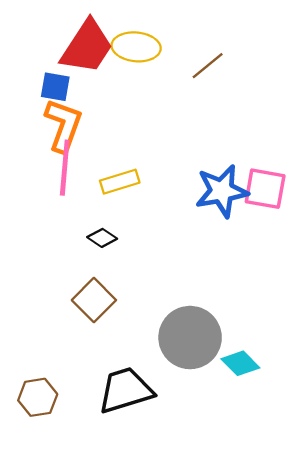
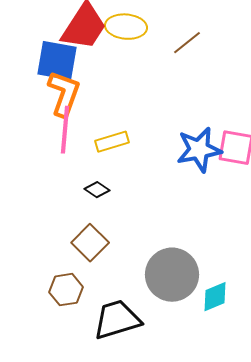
blue square: (55, 87) -> (57, 61), size x1.6
cyan diamond: (240, 363) -> (215, 297), turned -68
brown hexagon: (38, 397) -> (66, 290), moved

